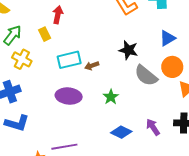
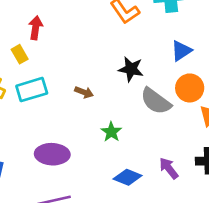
cyan rectangle: (69, 60) -> (32, 90), moved
brown arrow: (92, 66) -> (84, 92), turned -136
purple ellipse: (69, 96) -> (52, 154), moved

